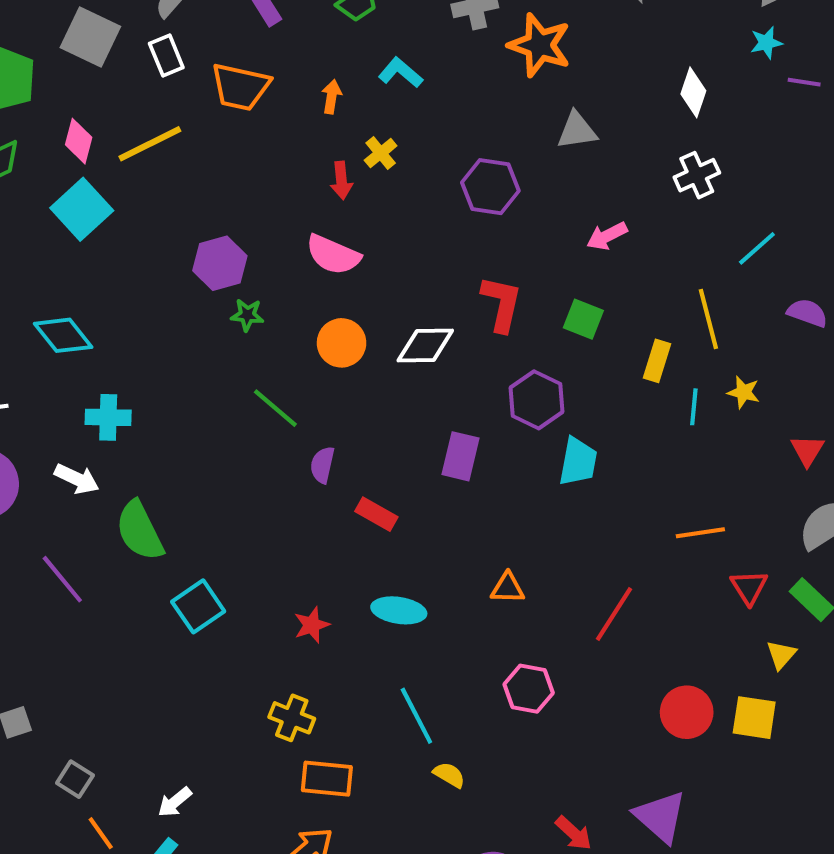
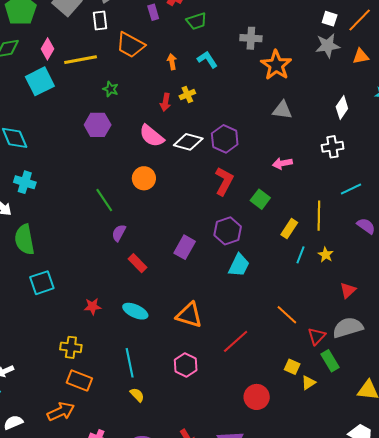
orange arrow: (332, 97) -> (172, 62), turned -35
purple hexagon: (490, 187) -> (225, 139), moved
green star: (247, 315) -> (111, 89), moved
white diamond: (425, 346) -> (188, 142), moved
orange line: (700, 533) -> (287, 315), turned 35
red triangle: (749, 587) -> (317, 336), moved
orange triangle: (508, 588) -> (189, 315), size x1.6
yellow cross: (292, 718) -> (71, 347), turned -30
yellow square: (754, 718) -> (292, 367), moved, size x0.7

